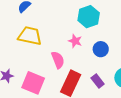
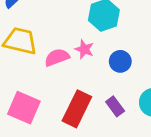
pink semicircle: (58, 60) -> (57, 57), moved, turned -90

